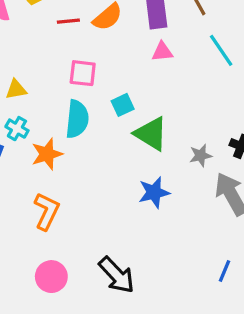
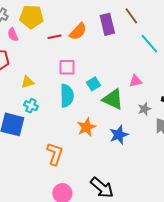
pink triangle: (162, 52) -> (135, 81), moved
orange star: (47, 154) -> (86, 127), moved

